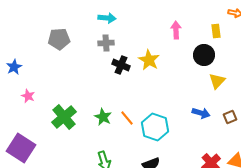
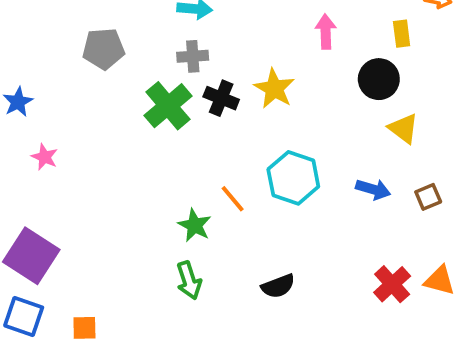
yellow triangle: (217, 81) -> (403, 128), turned -36
green cross: (64, 117) -> (168, 106), moved
green star: (103, 117) -> (195, 225), moved
cyan hexagon: (155, 127) -> (293, 178), moved

